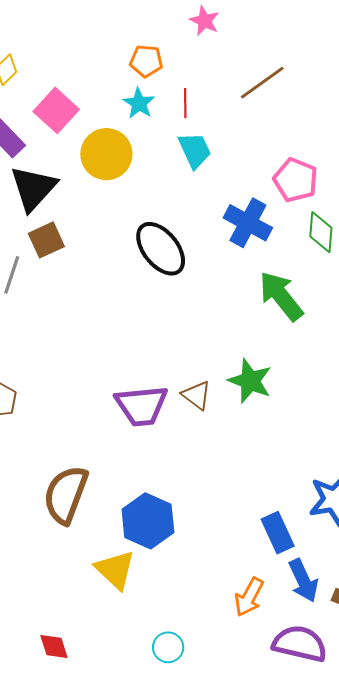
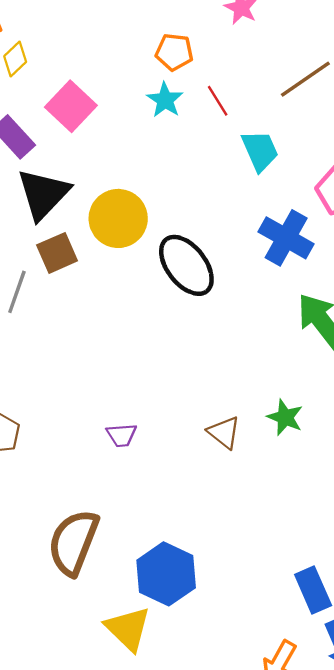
red line: (185, 103) -> (218, 101), turned -32
cyan trapezoid: (195, 150) -> (260, 151), moved
yellow circle: (106, 154) -> (118, 218), moved
green star: (250, 381) -> (285, 417), size x0.7
purple trapezoid: (141, 406) -> (122, 435), moved, size x0.5

